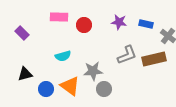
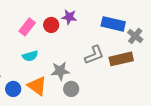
pink rectangle: (59, 17) -> (27, 27), moved, turned -54
purple star: (119, 22) -> (69, 17), moved
blue rectangle: (146, 24) -> (113, 24), size x1.6

